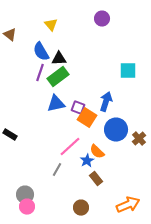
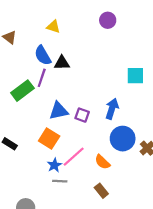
yellow triangle: (51, 25) -> (53, 27), turned -32
green rectangle: (58, 77) -> (22, 91), moved
orange square: (87, 118) -> (49, 139), moved
blue star: (87, 161) -> (54, 165), moved
gray line: (57, 170) -> (60, 181), turned 64

